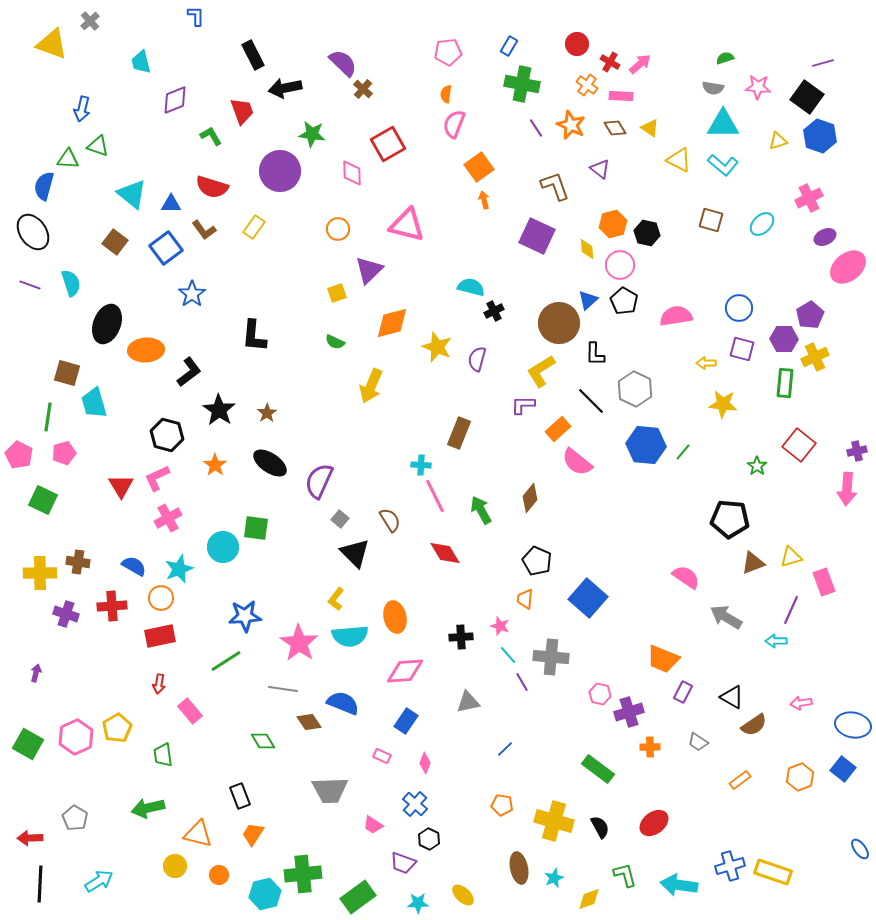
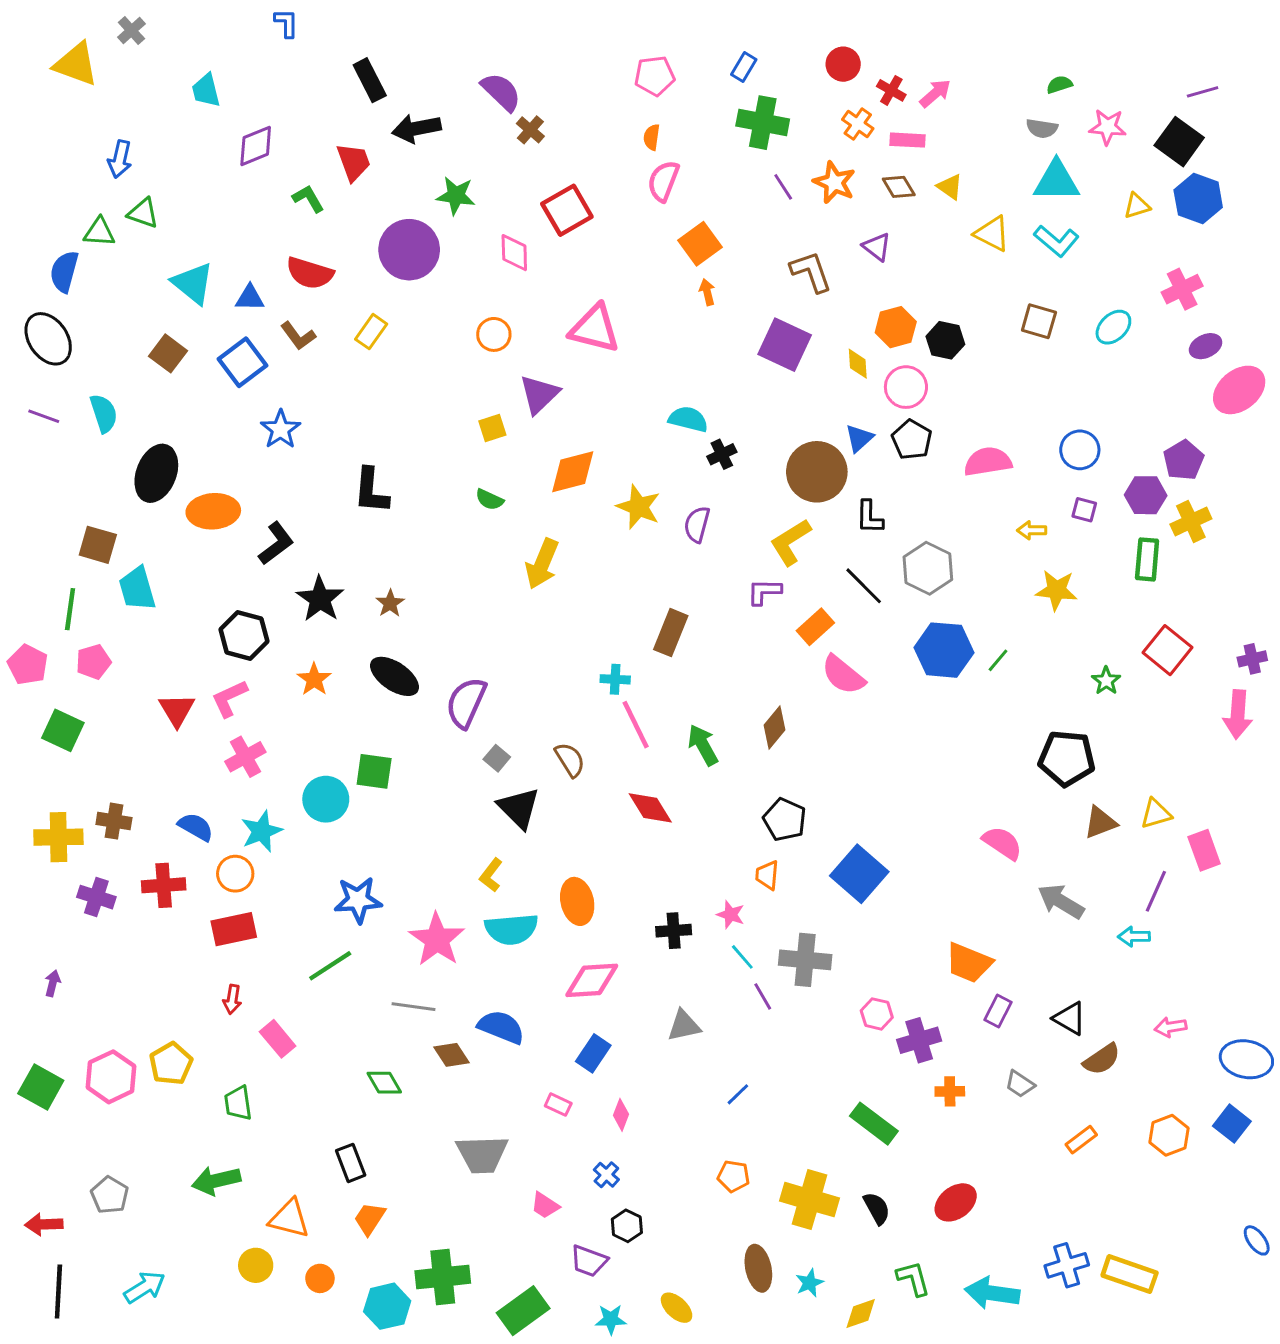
purple square: (742, 349) -> (1084, 510), size x0.7
blue cross: (415, 804) -> (606, 1175), size x0.7

